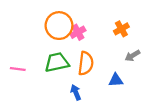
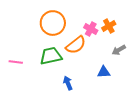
pink cross: (78, 32) -> (91, 29), moved, turned -32
orange semicircle: (86, 63) -> (76, 45), moved, turned 45

